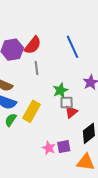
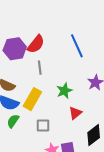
gray square: (67, 103) -> (43, 126), moved
yellow rectangle: (32, 111) -> (32, 99), moved

